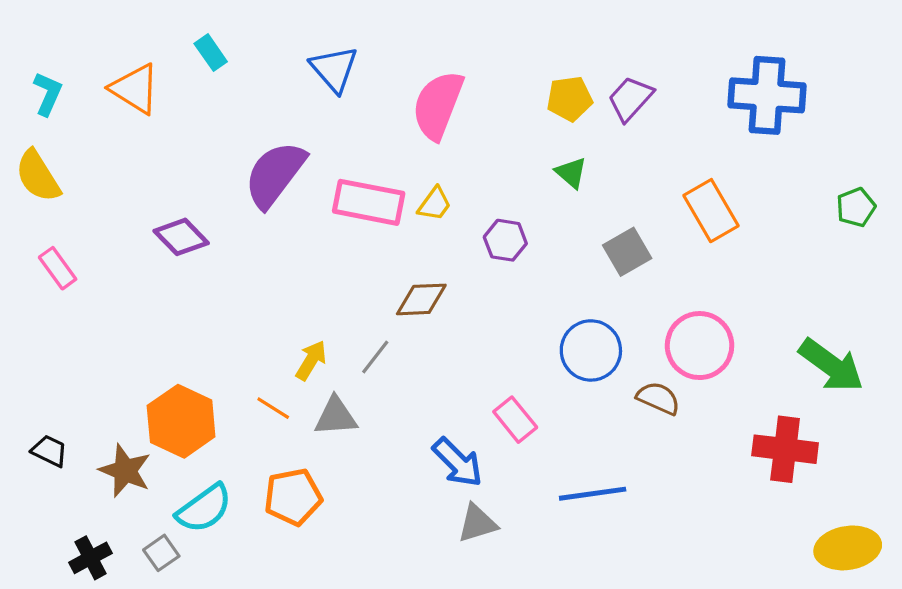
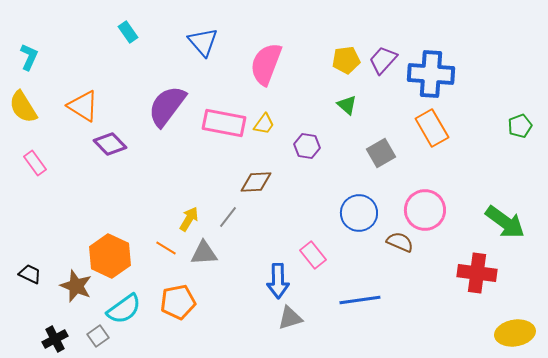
orange triangle: (135, 89) -> (83, 106), moved
blue cross: (767, 95) -> (431, 74), moved
blue arrow: (458, 462) -> (278, 281), turned 44

